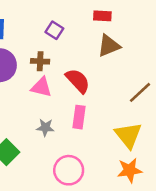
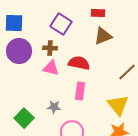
purple square: (54, 30) -> (61, 24), size x1.5
red semicircle: (78, 81) -> (79, 63), turned -35
gray star: (45, 127) -> (54, 107), moved

